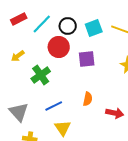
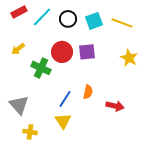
red circle: (59, 47) -> (62, 52), moved
green cross: (41, 75) -> (41, 68), turned -30
blue line: (54, 106) -> (65, 99), moved, turned -30

